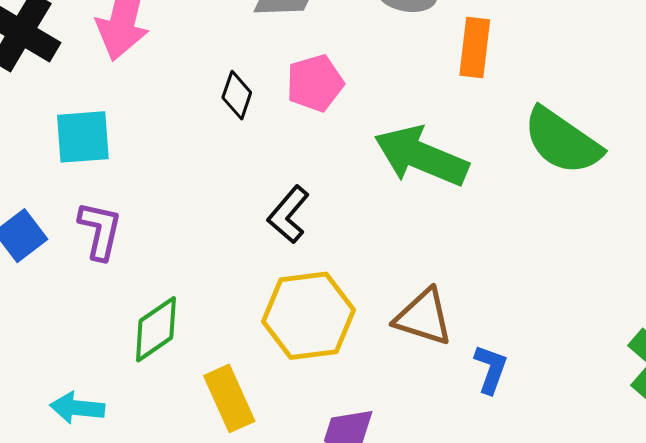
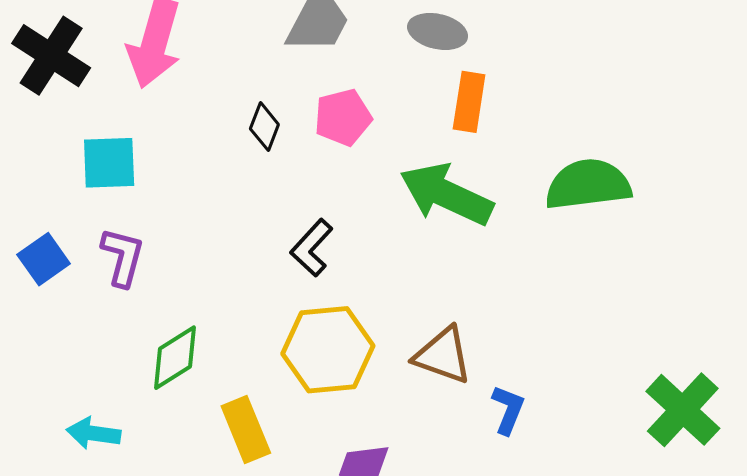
orange rectangle: (475, 47) -> (469, 102), moved
green semicircle: (562, 141) -> (588, 184), turned 136

